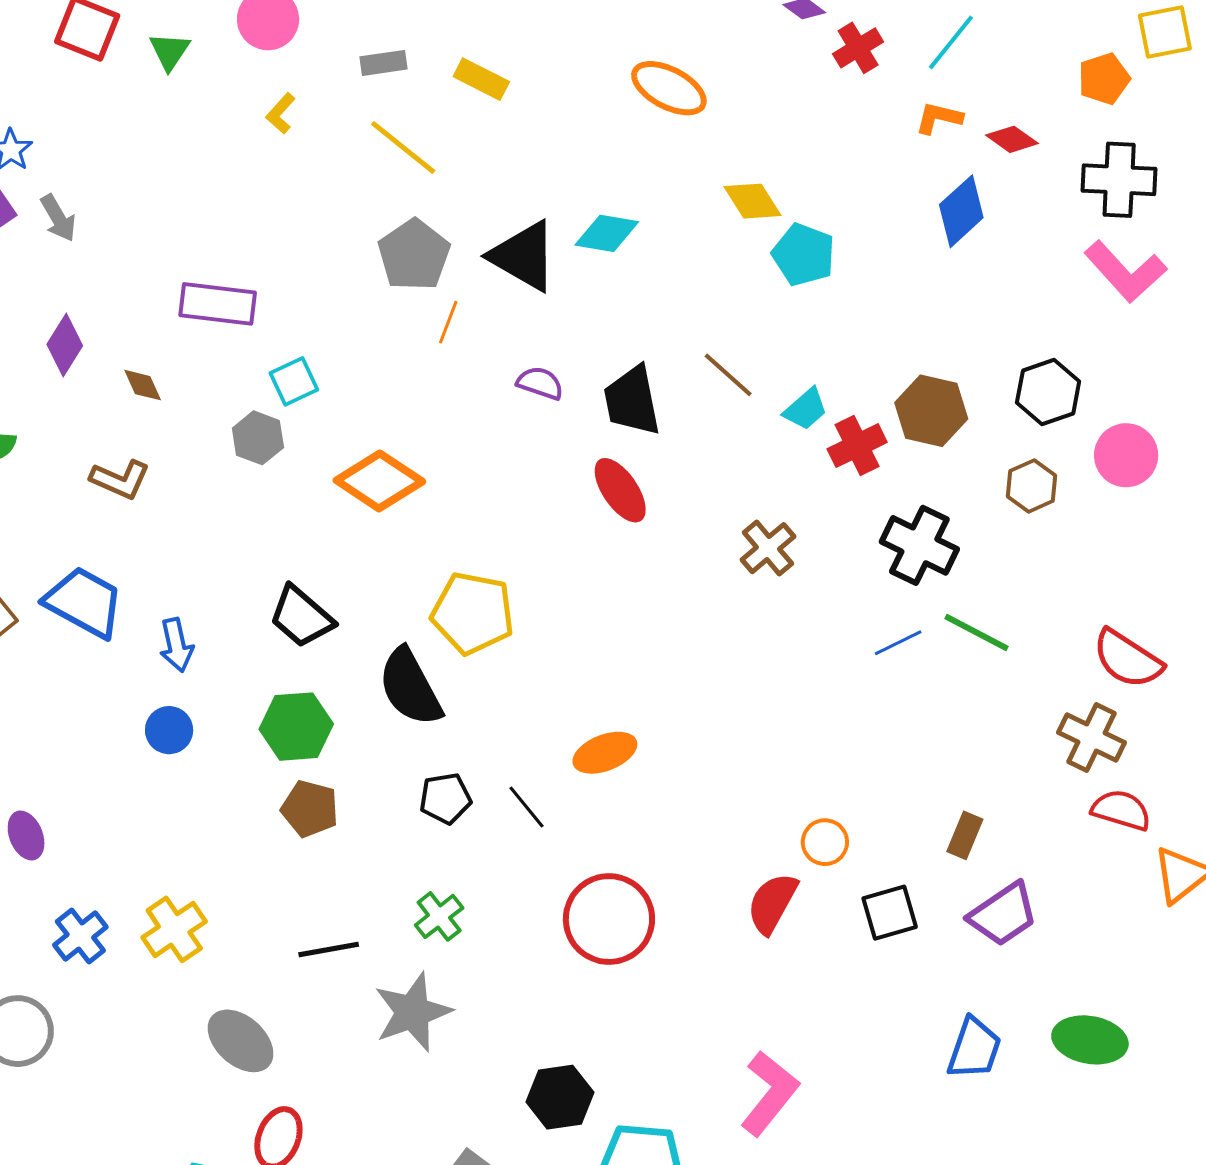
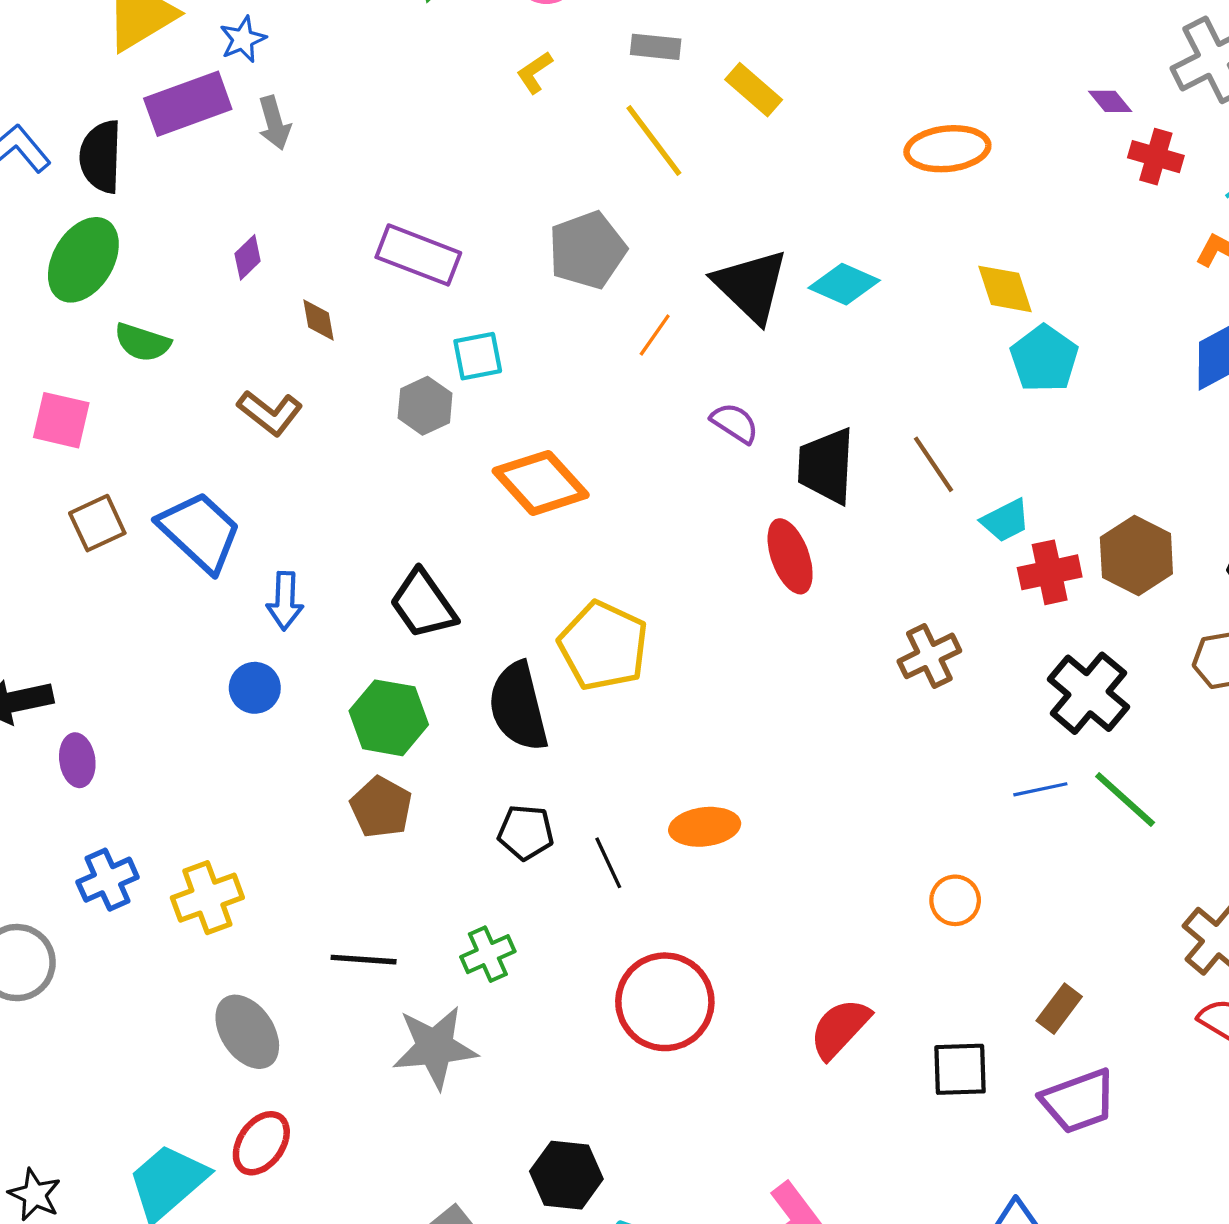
red cross: (858, 48) -> (1156, 157), turned 33
orange ellipse: (669, 88) -> (947, 149), turned -48
gray pentagon: (414, 255) -> (587, 250), moved
purple diamond: (65, 345) -> (248, 257), size x0.7
orange circle: (825, 842) -> (955, 900), moved

